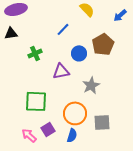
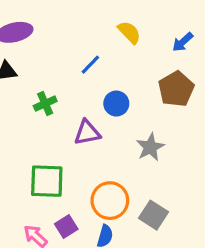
brown pentagon: (103, 44) -> (176, 89), moved
gray star: (91, 85) -> (150, 147), moved
gray square: (102, 122) -> (154, 215), turned 36

